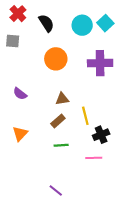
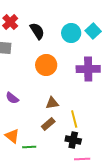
orange triangle: (20, 134) -> (12, 136), turned -35
black cross: (101, 135) -> (73, 140), moved, turned 35
green line: (61, 145) -> (29, 147), moved

